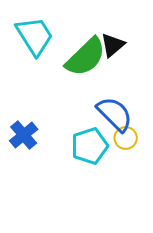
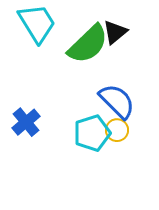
yellow circle: (126, 138) -> (117, 130), moved

